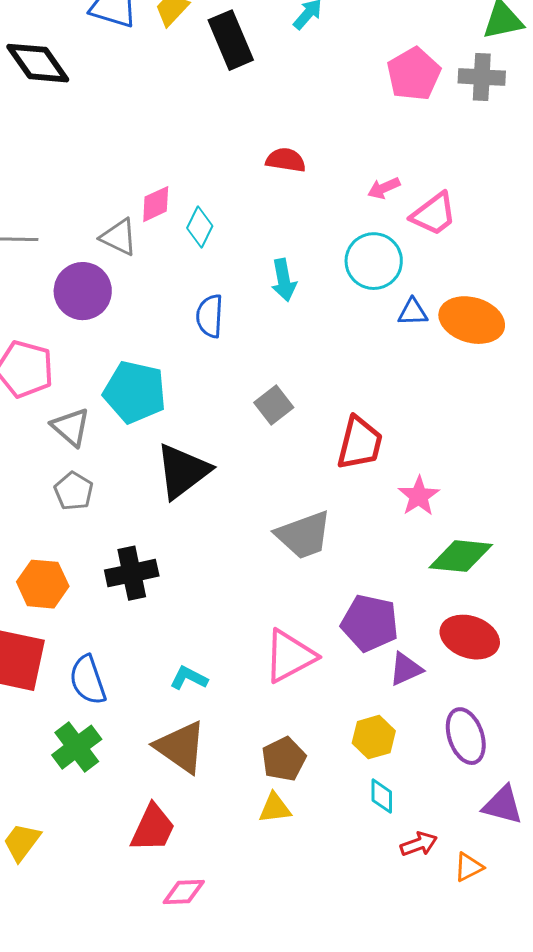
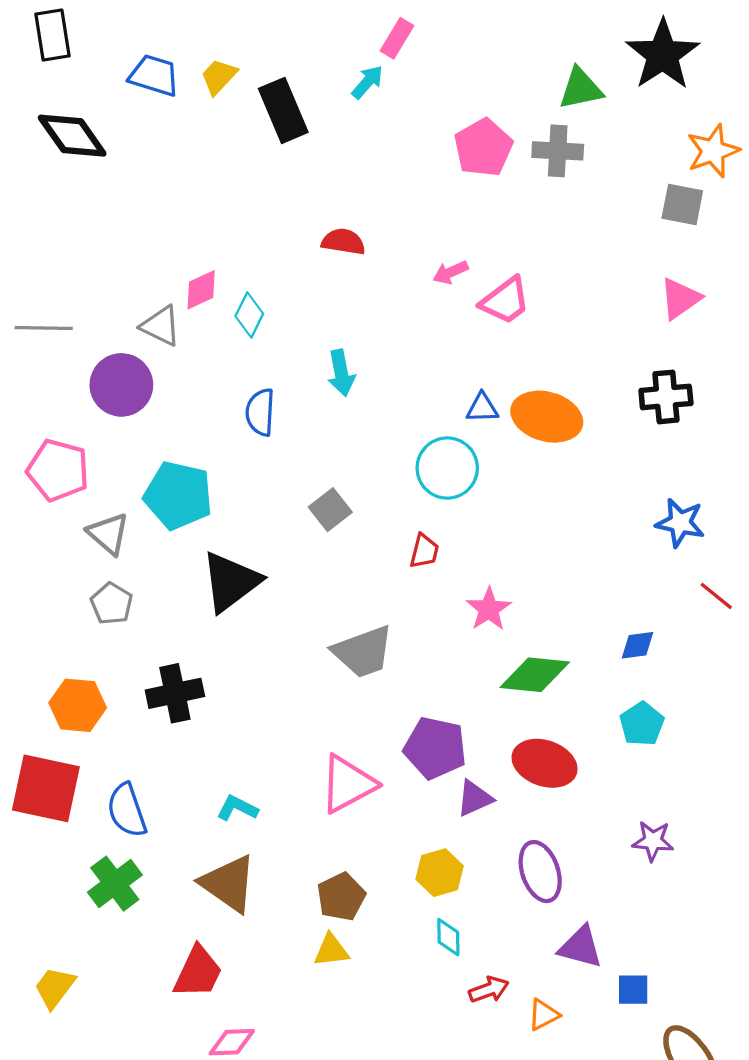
cyan circle: (374, 261) -> (447, 468), moved
red trapezoid: (360, 443) -> (424, 551), size x0.6

